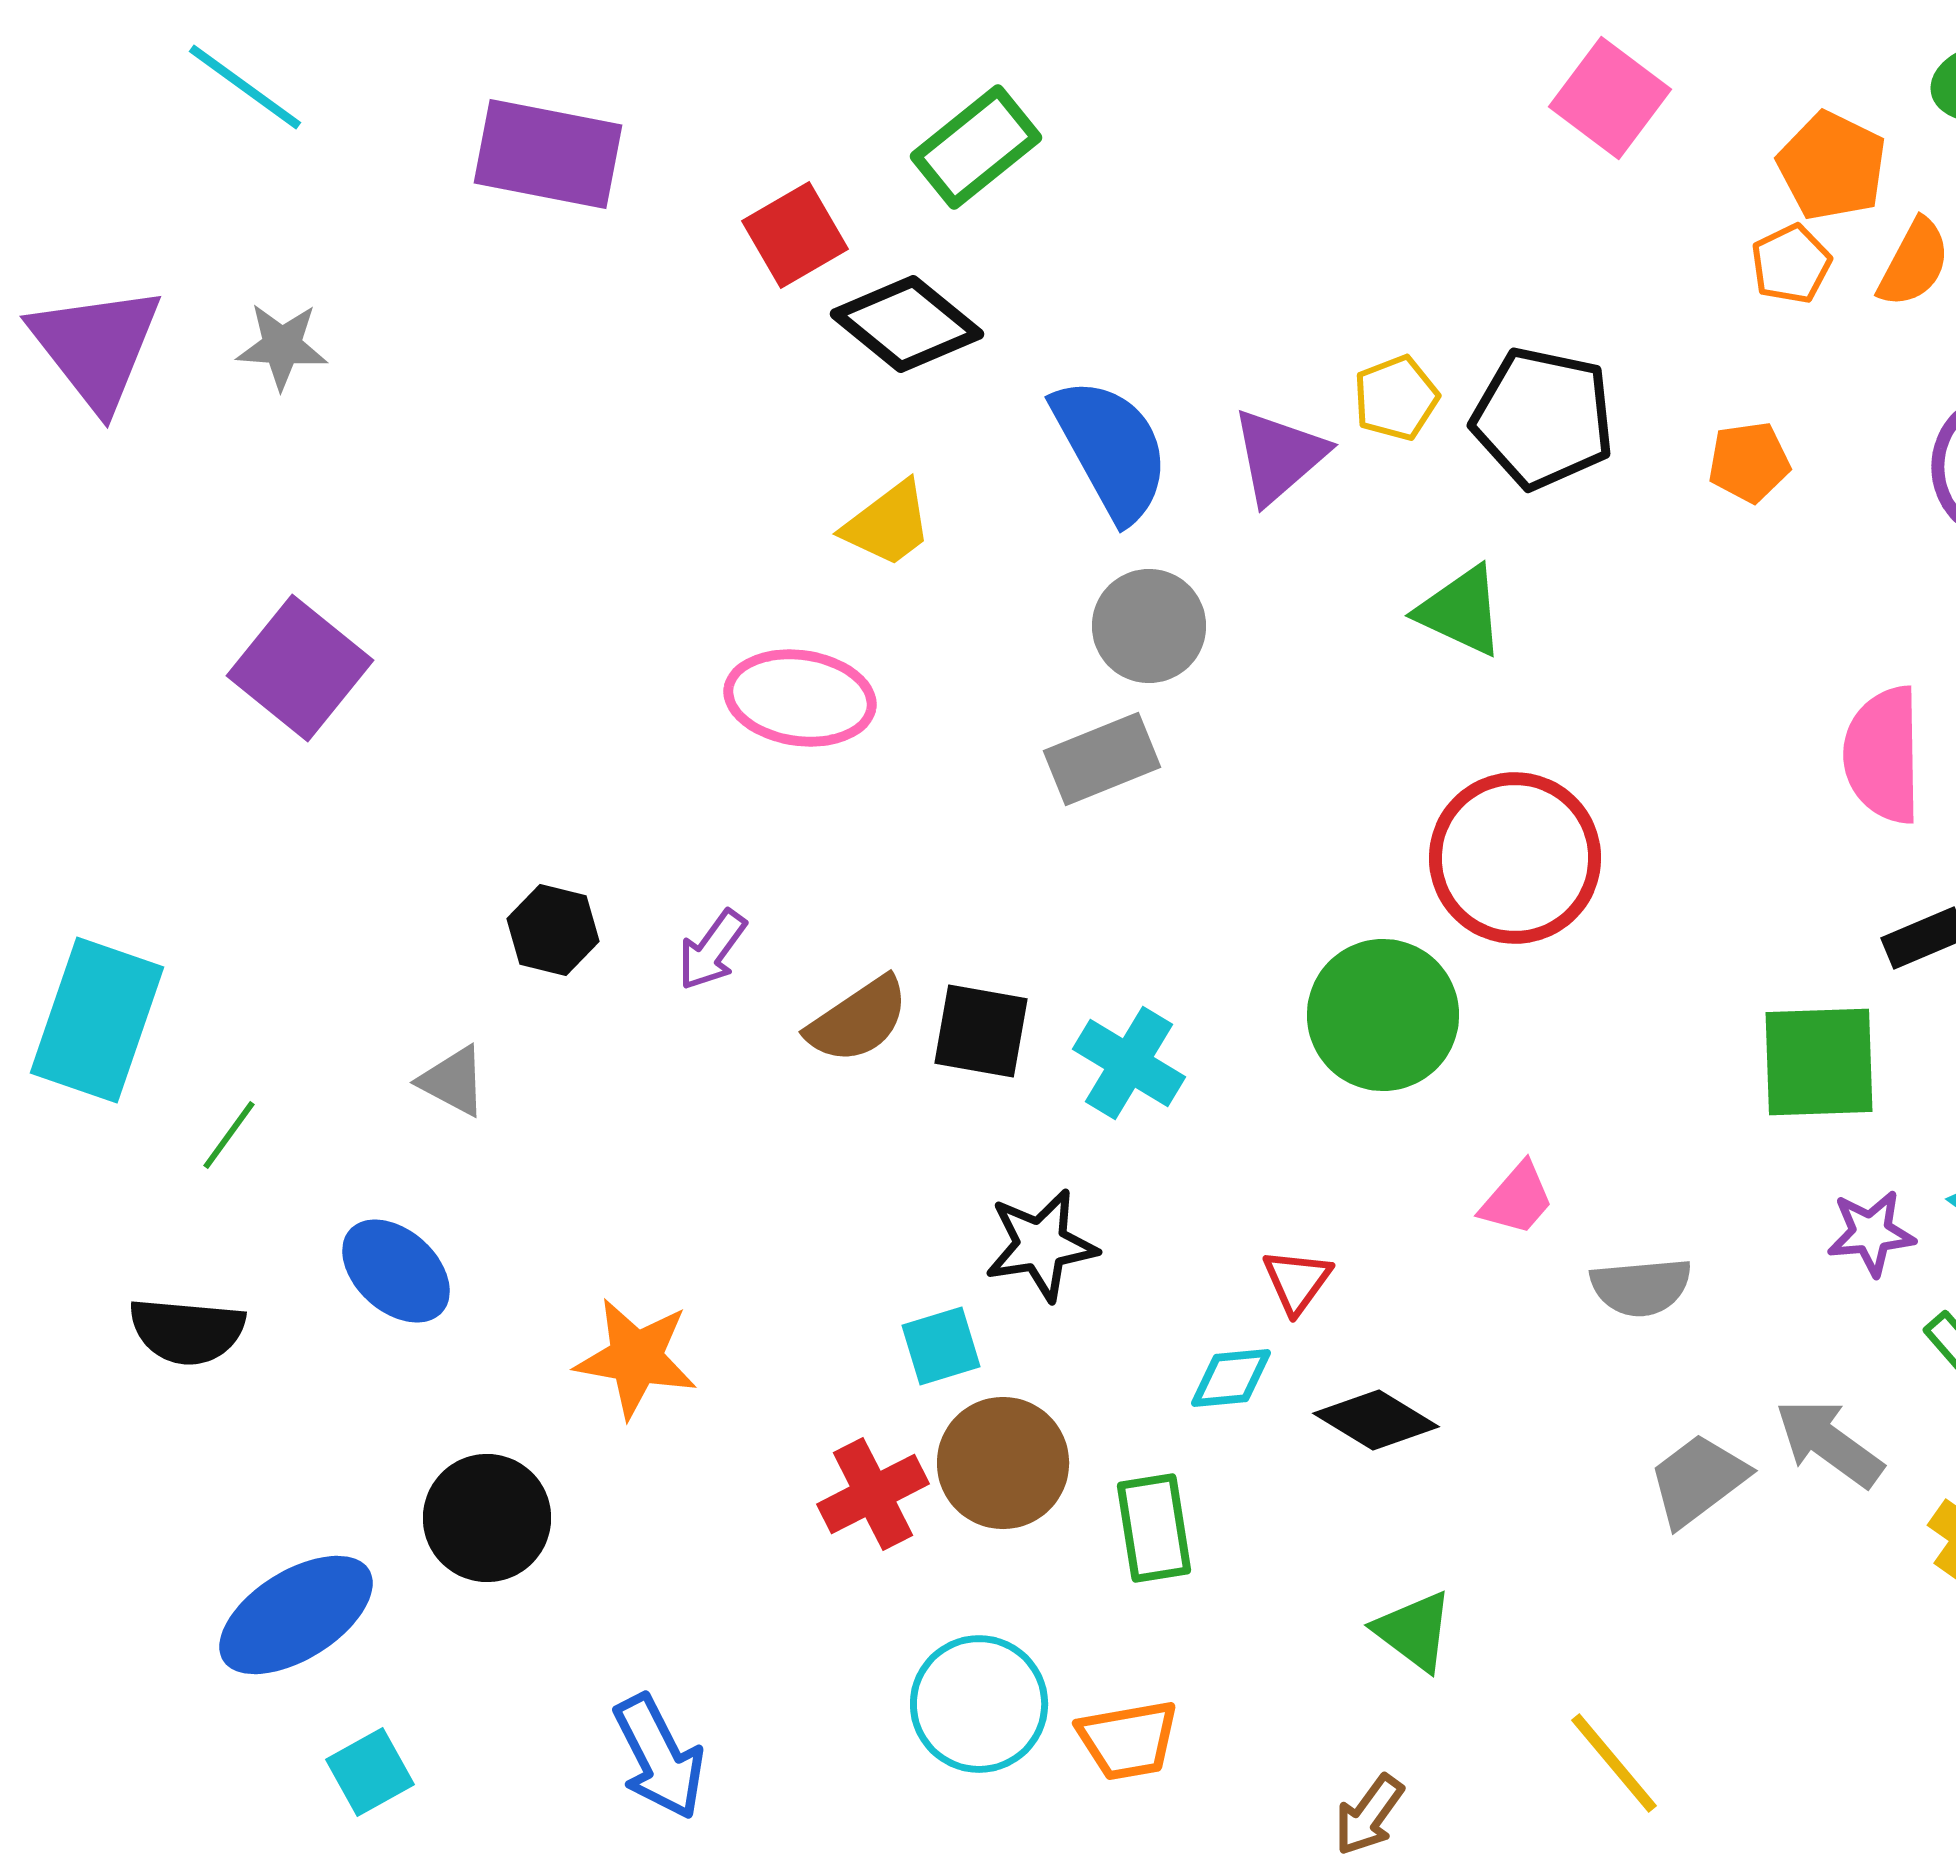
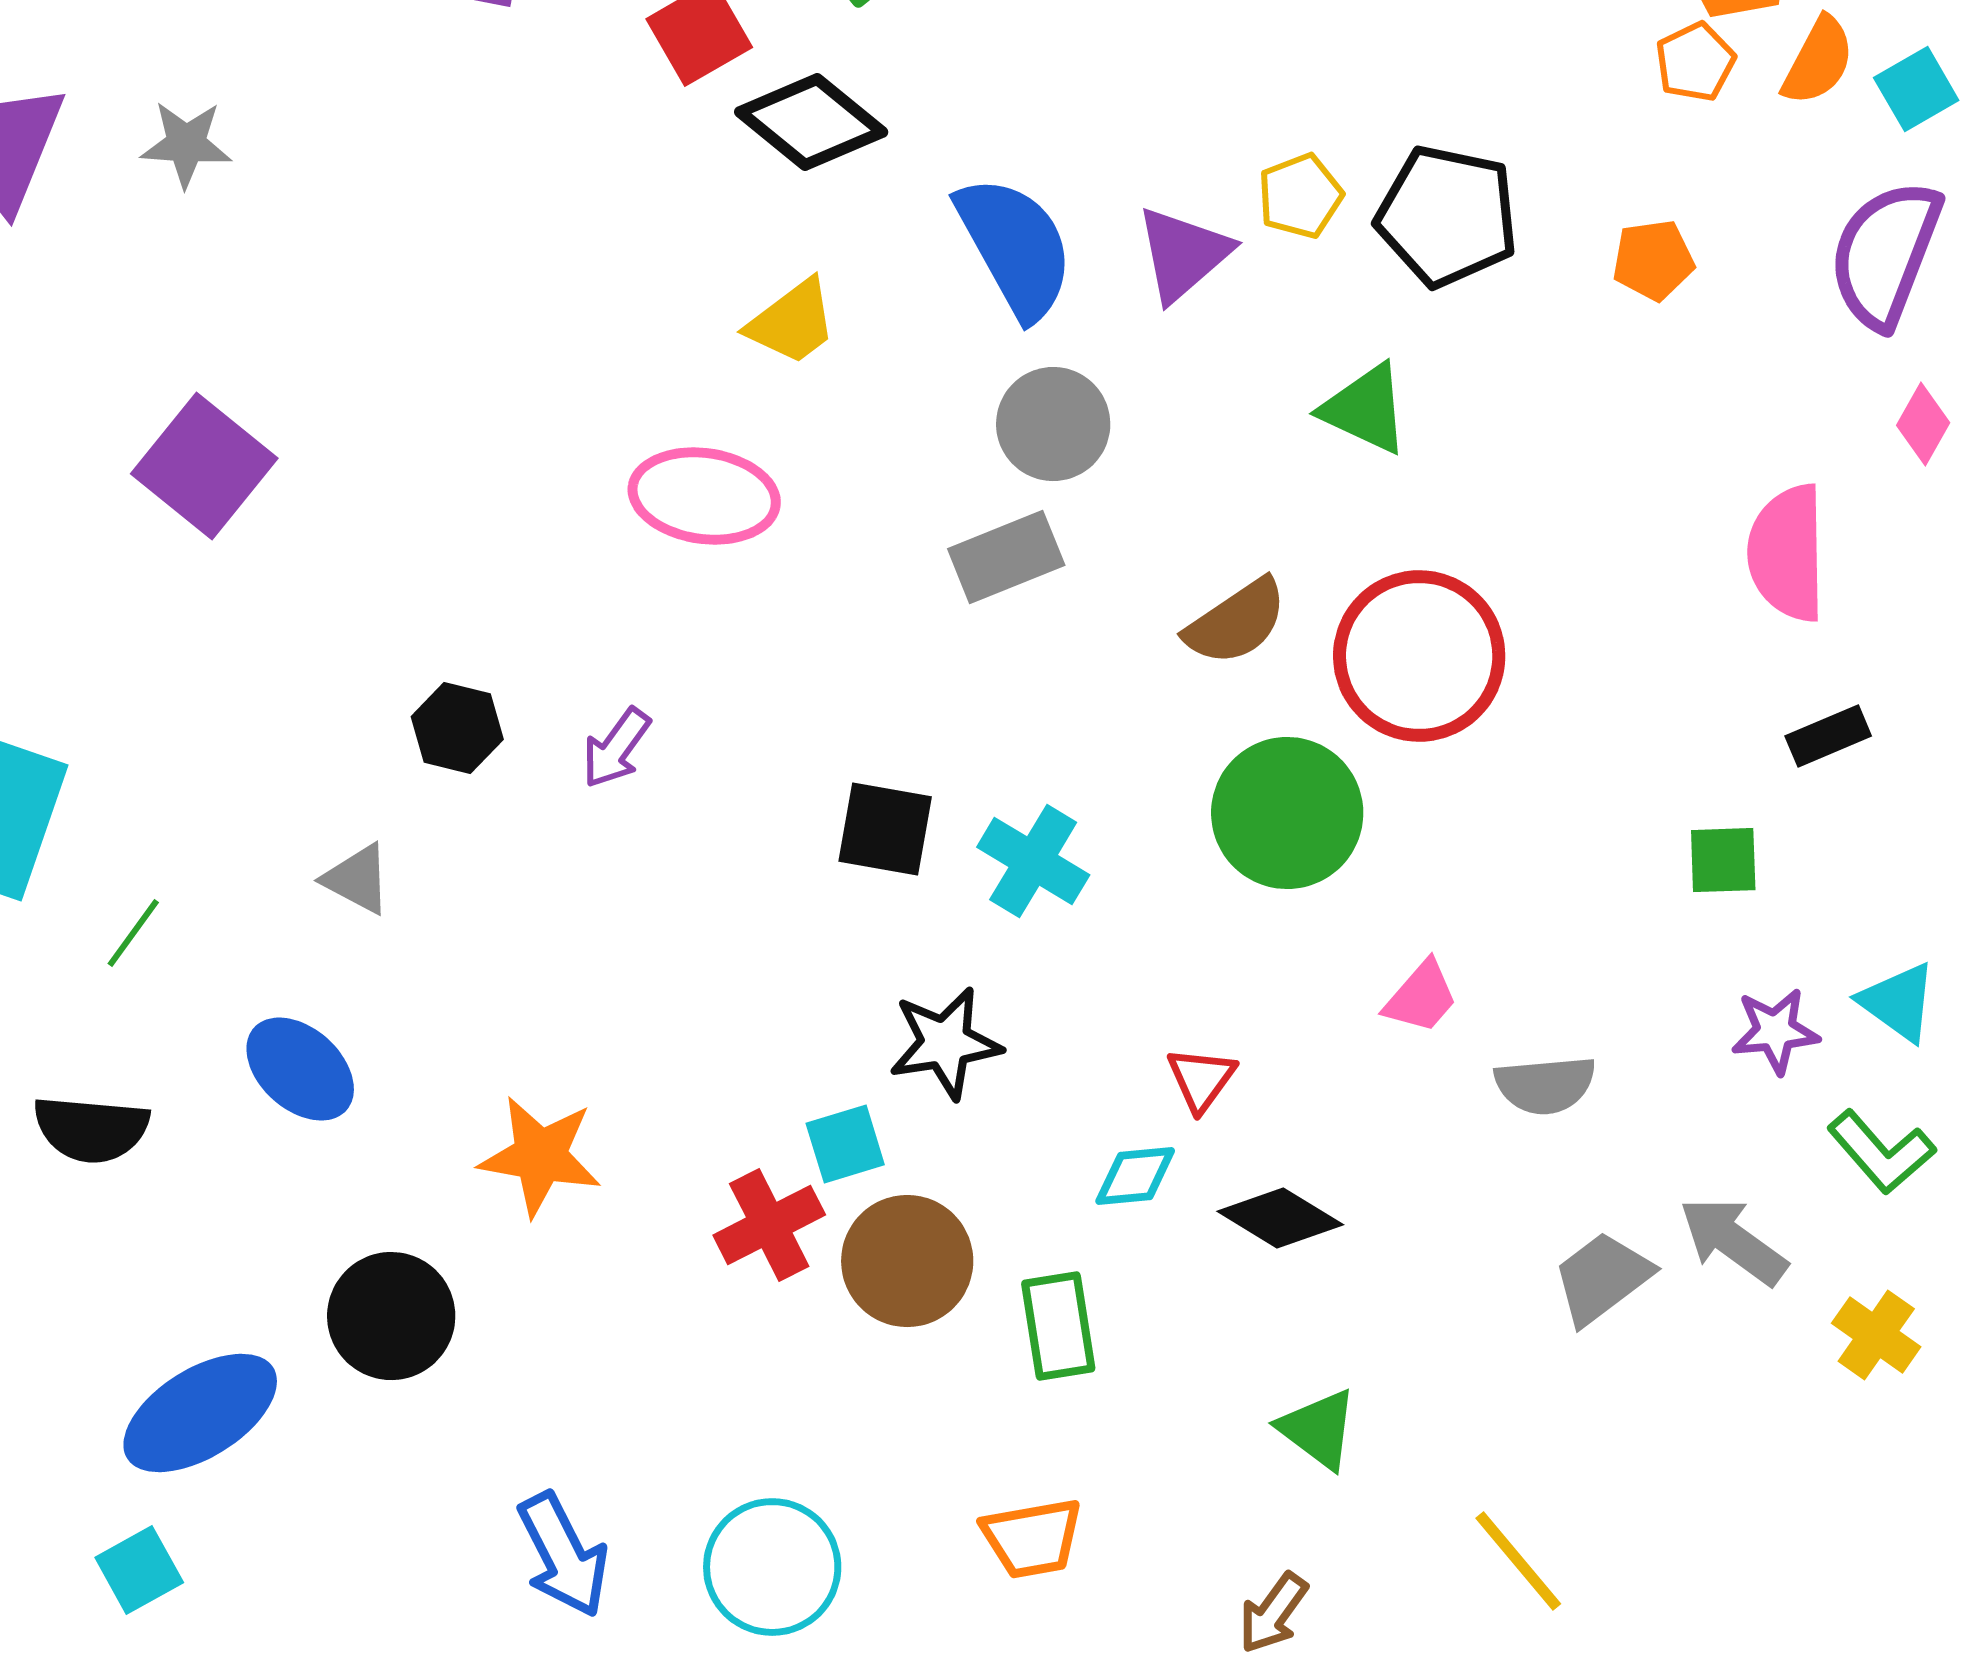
brown semicircle: (858, 1020) -> (1236, 622), moved
green square: (1819, 1062) -> (1723, 860), size x0.6
red cross: (873, 1494) -> (769, 1225), moved
cyan circle: (979, 1704) -> (772, 1567), moved
cyan square: (370, 1772) -> (139, 1570), moved

